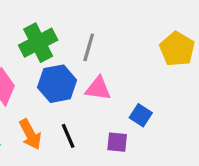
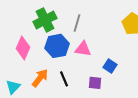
orange arrow: (30, 134) -> (40, 78), turned -114

